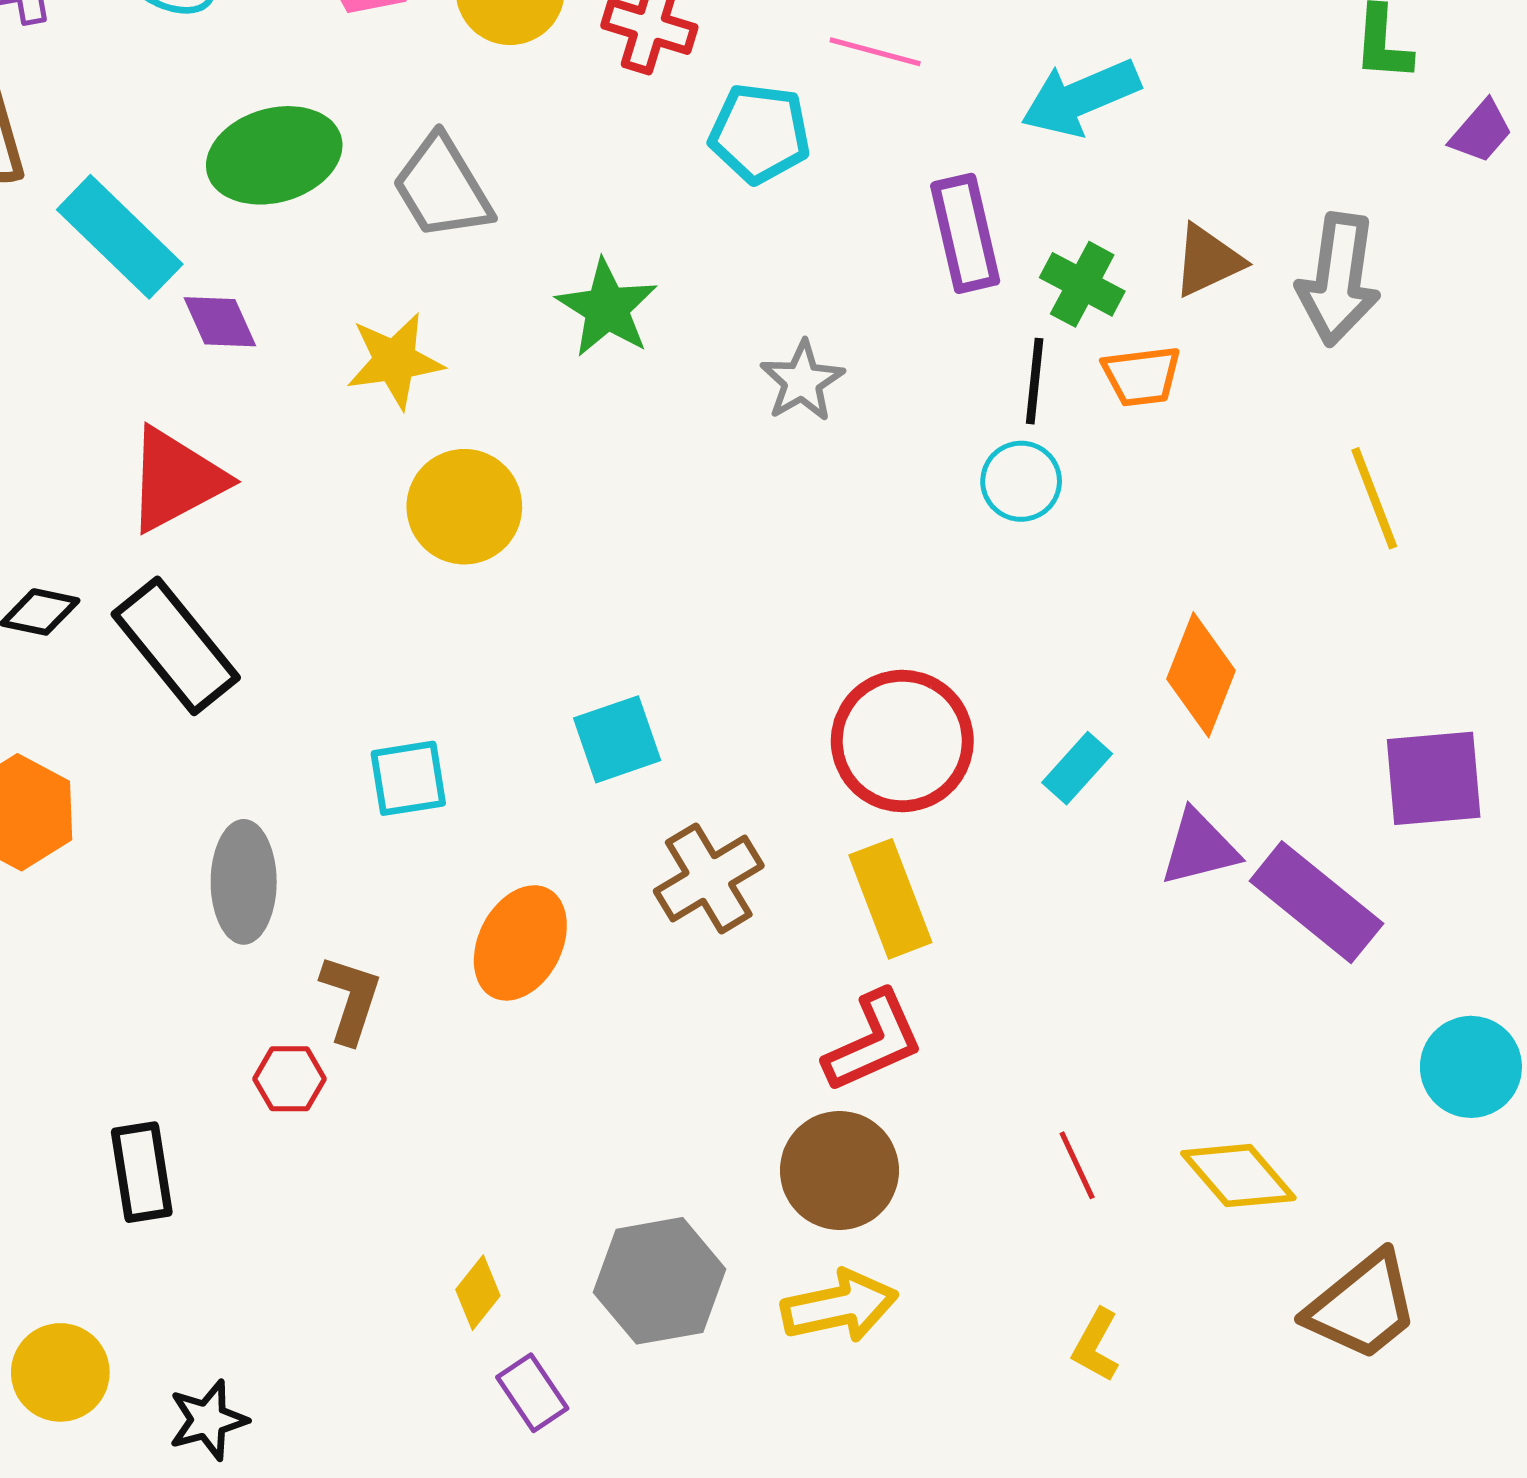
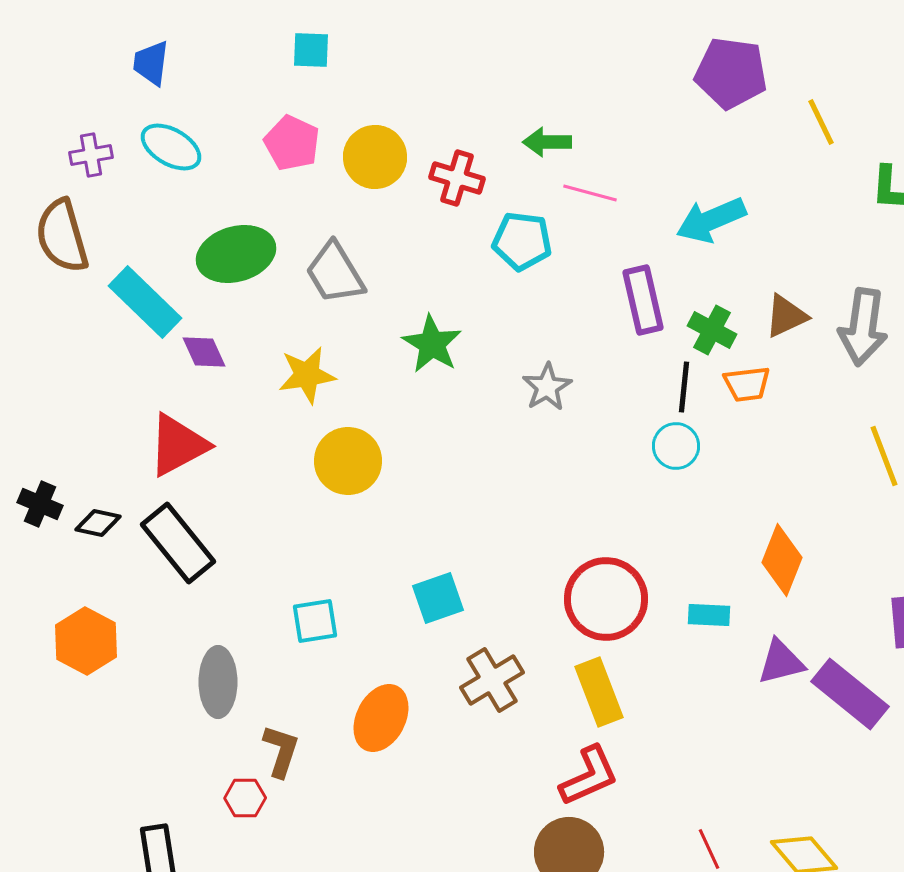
cyan rectangle: (1077, 768) -> (709, 615), turned 51

